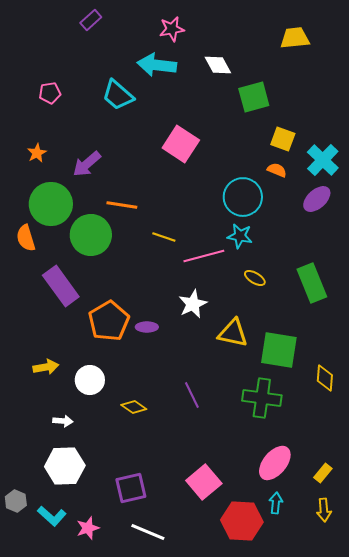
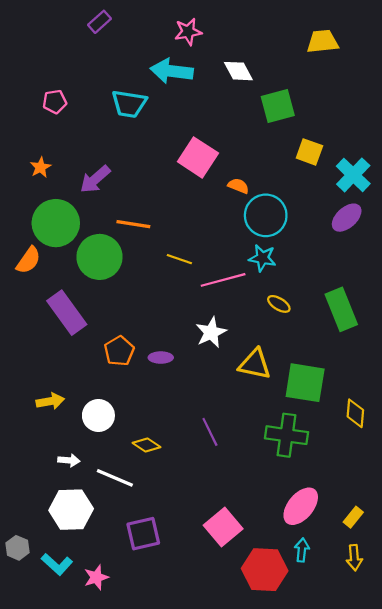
cyan trapezoid: (118, 95) -> (129, 104), turned -32
orange semicircle: (277, 170) -> (238, 186), moved
orange semicircle: (26, 238) -> (28, 260), turned -128
orange pentagon: (109, 321) -> (119, 351), size x0.7
white line: (148, 532) -> (115, 478), moved

